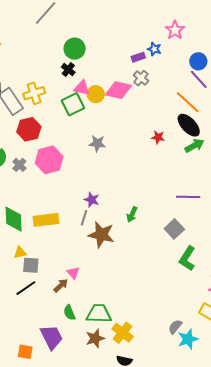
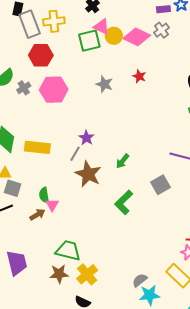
red star: (158, 137) -> (139, 76), moved
green L-shape: (187, 259) -> (124, 202), moved
green semicircle: (69, 313) -> (44, 195), moved

